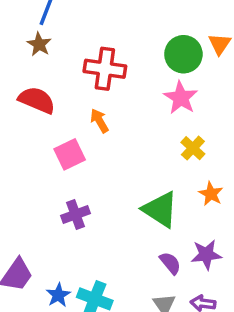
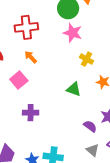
green triangle: (160, 209) -> (74, 89), moved, size x0.7
purple cross: (76, 215) -> (31, 113), turned 35

